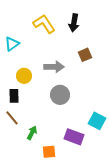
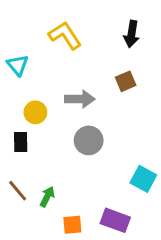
black arrow: (74, 23) -> (132, 34), moved
cyan triangle: (12, 44) -> (18, 65), turned -35
brown line: (12, 118) -> (18, 191), moved
purple rectangle: (74, 137) -> (115, 220), moved

